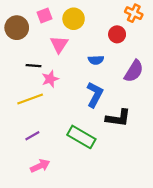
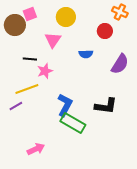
pink square: (45, 15) -> (30, 14), moved
blue L-shape: (95, 95) -> (65, 105), moved
purple line: (32, 136) -> (16, 106), moved

